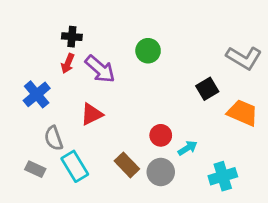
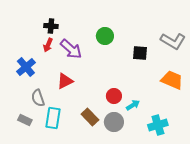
black square: (207, 89) -> (140, 53), moved, turned 35
cyan rectangle: (75, 166) -> (53, 118), turned 40

